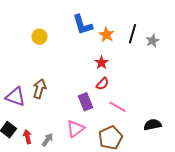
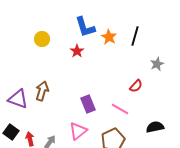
gray star: (152, 41) -> (157, 64), moved
red star: (101, 63) -> (77, 51), moved
red semicircle: (102, 84) -> (136, 86), moved

